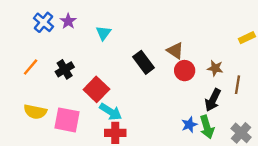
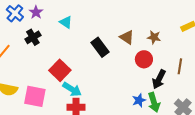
cyan triangle: (103, 33) -> (66, 22), turned -32
brown star: (215, 68) -> (154, 37), moved
black cross: (65, 69) -> (33, 37), moved
red circle: (185, 71) -> (144, 59), moved

